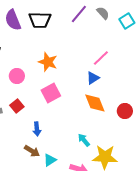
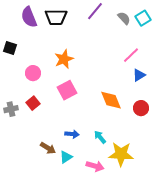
gray semicircle: (103, 13) -> (124, 18), moved
pink line: (101, 58) -> (131, 55), moved
orange star: (48, 62) -> (64, 59), turned 30
blue triangle: (93, 78) -> (139, 75), moved
blue arrow: (37, 129) -> (72, 134), moved, turned -80

